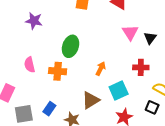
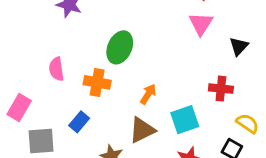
pink triangle: (130, 32) -> (201, 24), moved
orange arrow: (101, 69) -> (148, 94), moved
blue rectangle: (49, 109) -> (79, 122), moved

